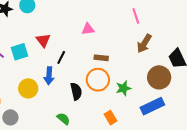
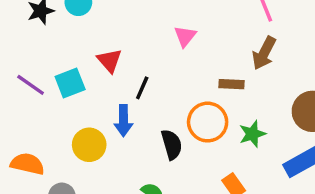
pink triangle: (88, 29) -> (185, 36), turned -40
brown arrow: (144, 43) -> (264, 53), moved
brown rectangle: (101, 58) -> (232, 84), moved

